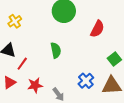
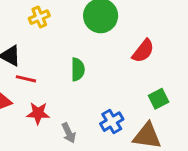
yellow cross: (15, 21) -> (39, 17), moved
red line: (22, 64) -> (26, 79), turned 56

